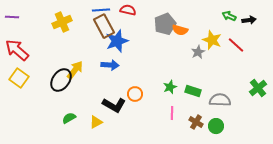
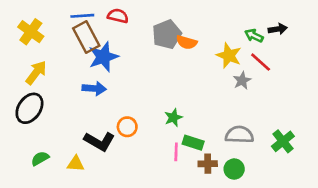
green arrow: (229, 16) -> (254, 36), moved
yellow cross: (62, 22) -> (31, 32), turned -30
gray star: (198, 52) -> (242, 81), moved
yellow arrow: (75, 70) -> (36, 73), moved
green cross: (258, 88) -> (283, 141), moved
green rectangle: (193, 91) -> (193, 143), moved
yellow triangle: (96, 122) -> (76, 164), turned 32
brown cross: (196, 122) -> (208, 164), turned -32

